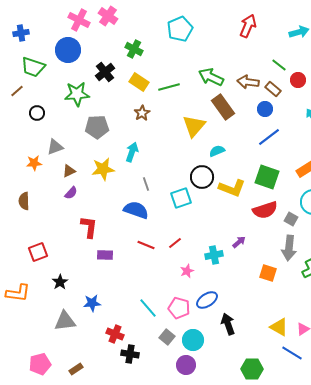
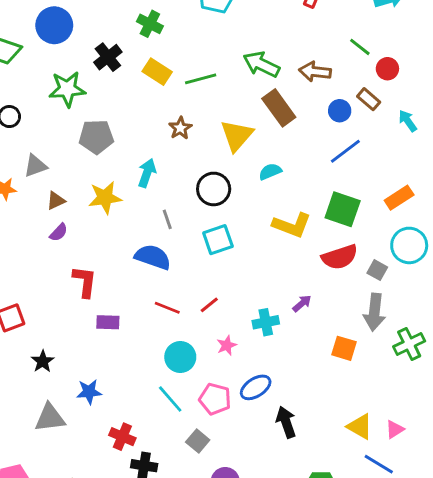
brown rectangle: (273, 89) -> (369, 99), moved
brown star: (142, 113) -> (180, 128), moved
black circle: (202, 177) -> (214, 189), moved
cyan circle: (193, 340) -> (180, 357), moved

